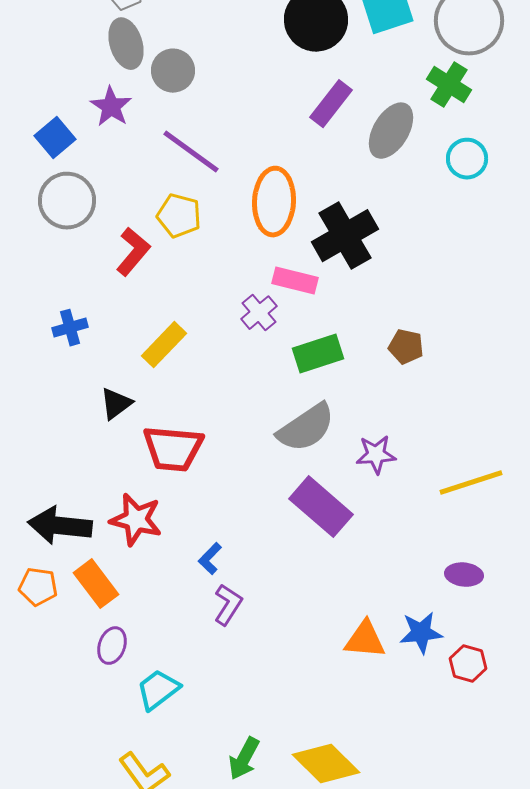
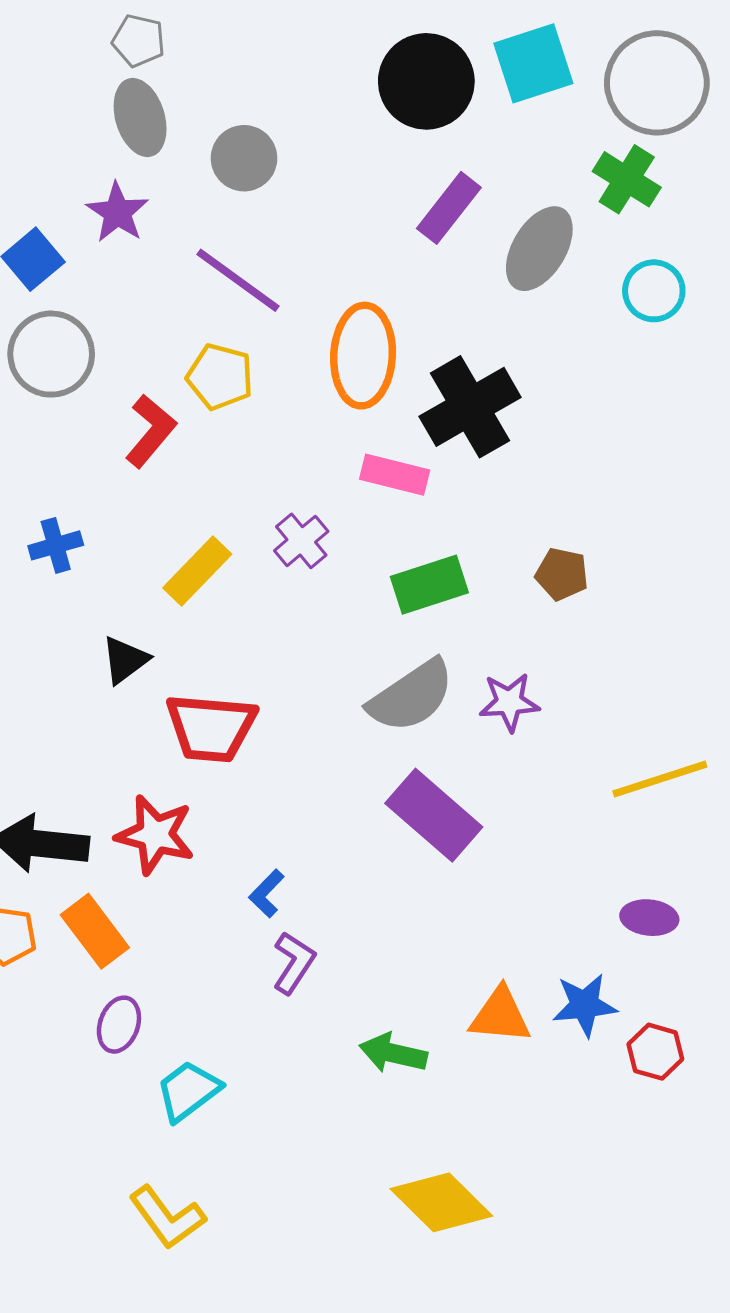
gray circle: (173, 71) -> (244, 158), moved
purple cross: (259, 313) -> (301, 541), moved
purple star: (376, 455) -> (509, 702), moved
green arrow: (244, 759) -> (393, 1053), moved, turned 75

